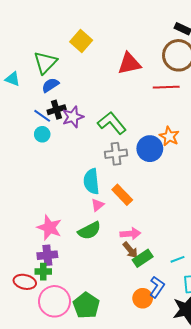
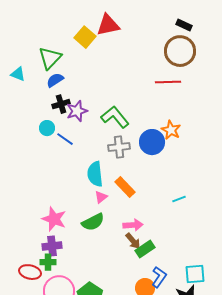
red triangle: (129, 64) -> (108, 25), moved
blue line: (42, 116) -> (65, 139), moved
cyan line: (177, 259) -> (179, 199), moved

